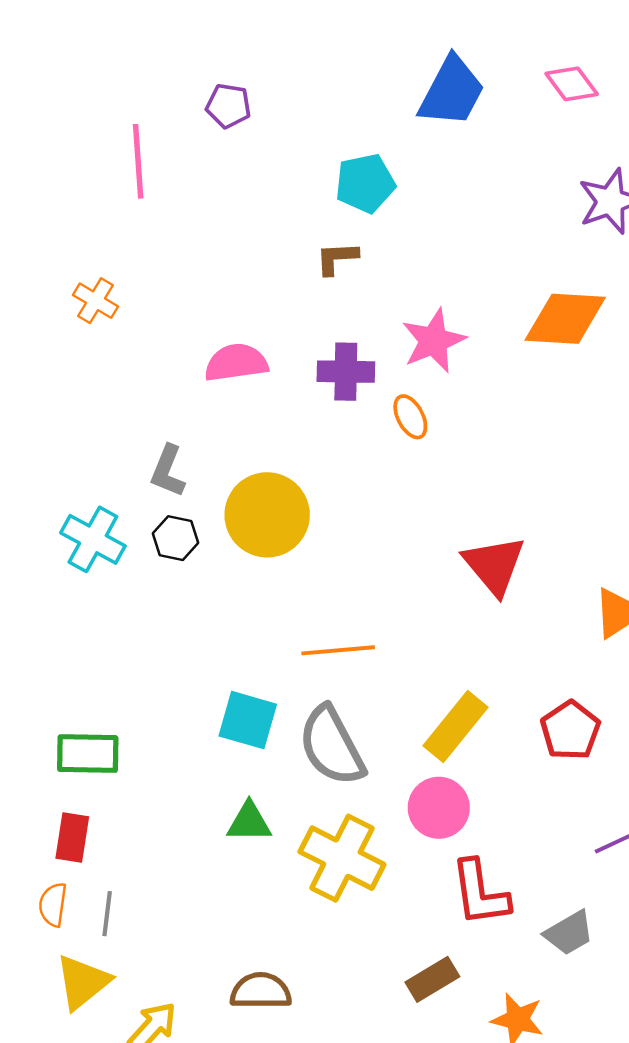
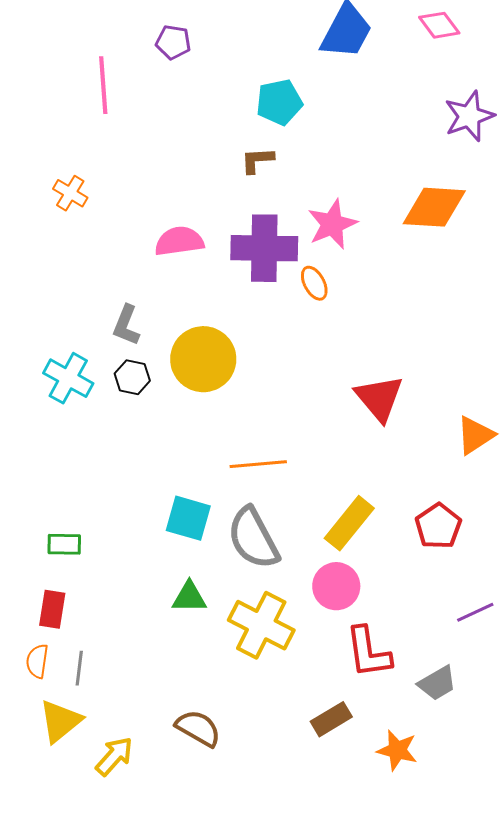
purple cross: (346, 372) -> (264, 248), size x1.5
green rectangle: (88, 754) -> (64, 544), size x0.7
brown semicircle: (261, 991) -> (198, 728), turned 30

